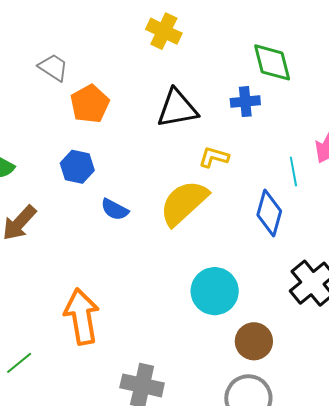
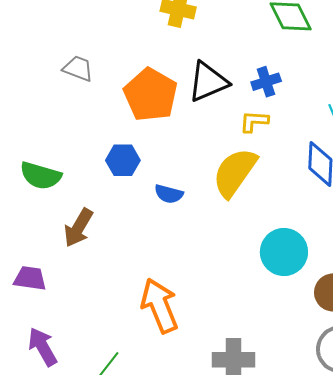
blue cross: (245, 102) -> (266, 82), moved
orange pentagon: (90, 104) -> (151, 95), moved, size x1.4

